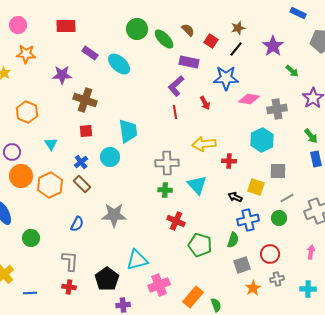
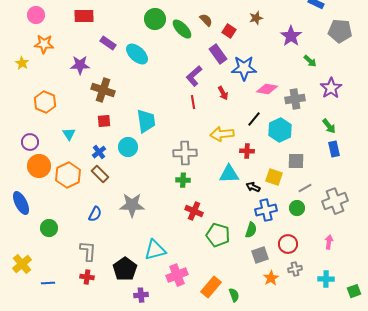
black line: (236, 49) -> (254, 119), moved
purple rectangle: (189, 62) -> (218, 54), moved, turned 42
cyan triangle: (197, 185) -> (229, 174), moved, turned -50

